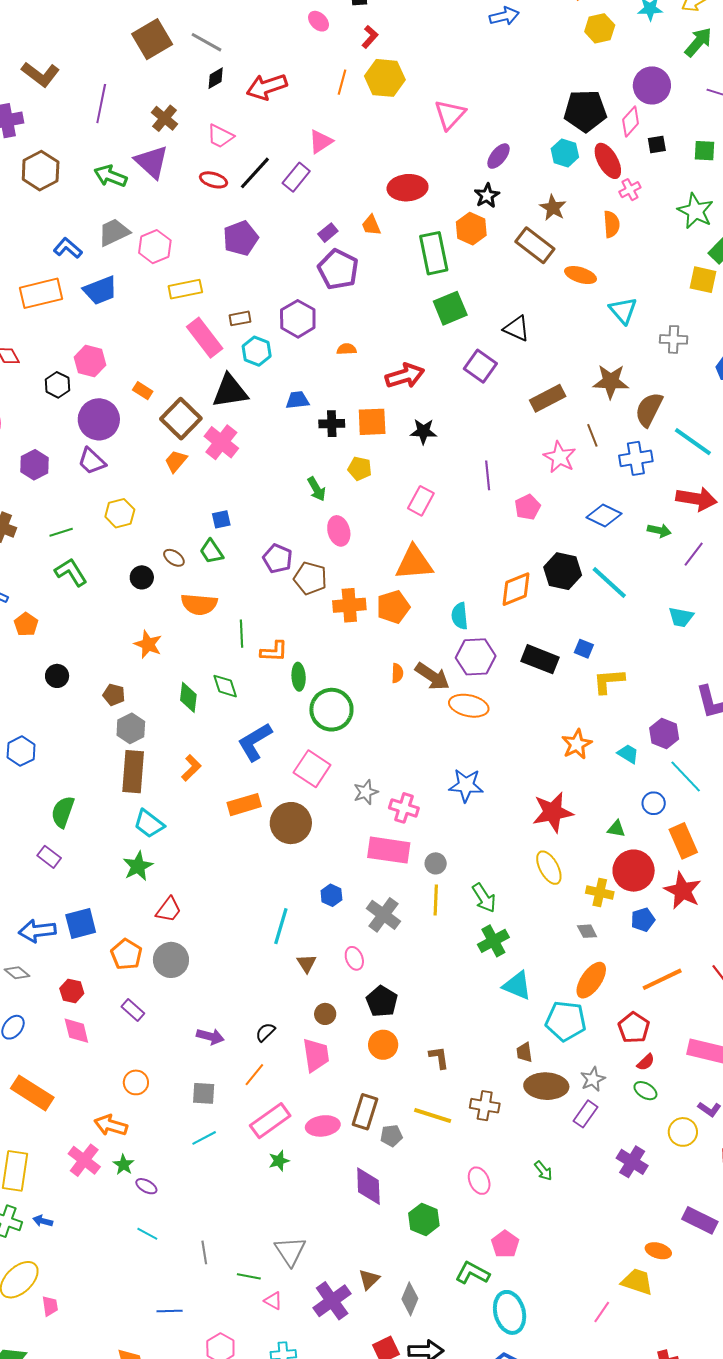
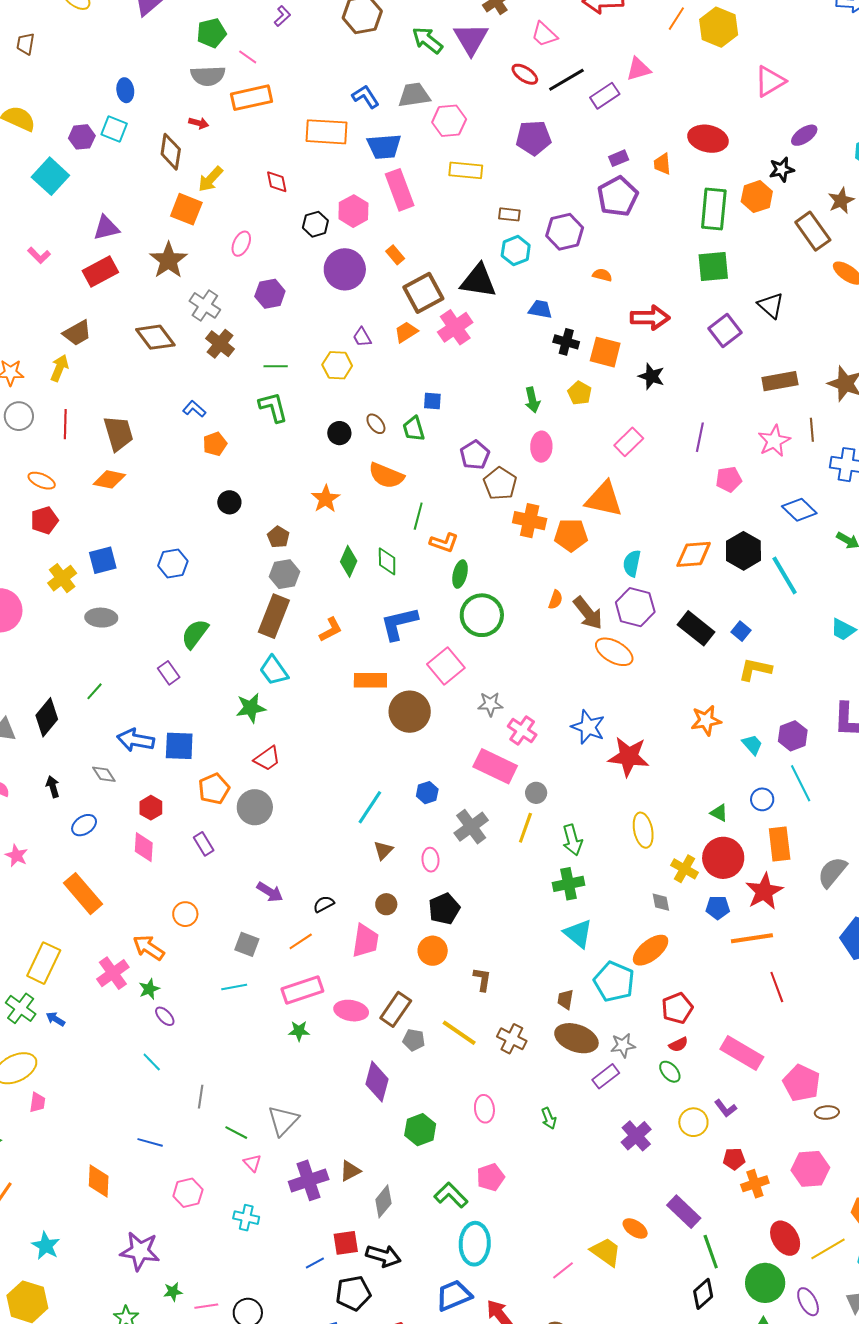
pink rectangle: (205, 338) -> (400, 190), moved
purple trapezoid: (92, 461) -> (362, 337), moved, size x0.7
red star: (553, 812) -> (629, 757), moved
orange line: (662, 979) -> (752, 938), moved

